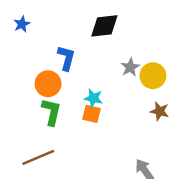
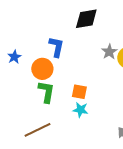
blue star: (22, 24) -> (14, 57), moved
cyan star: (93, 98) -> (80, 110), moved

